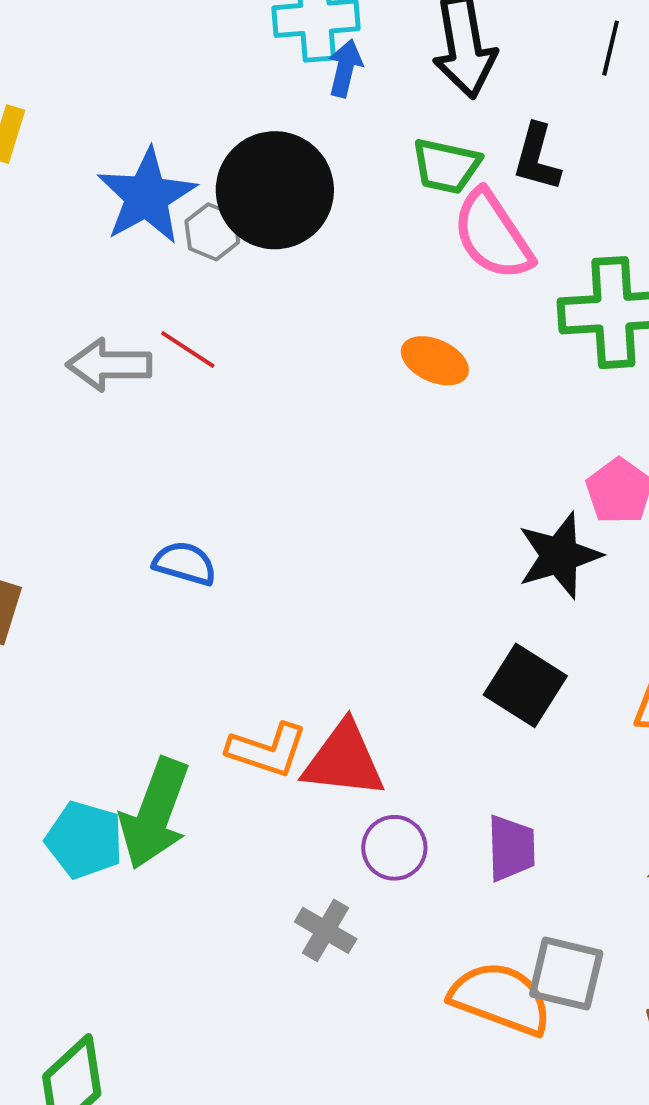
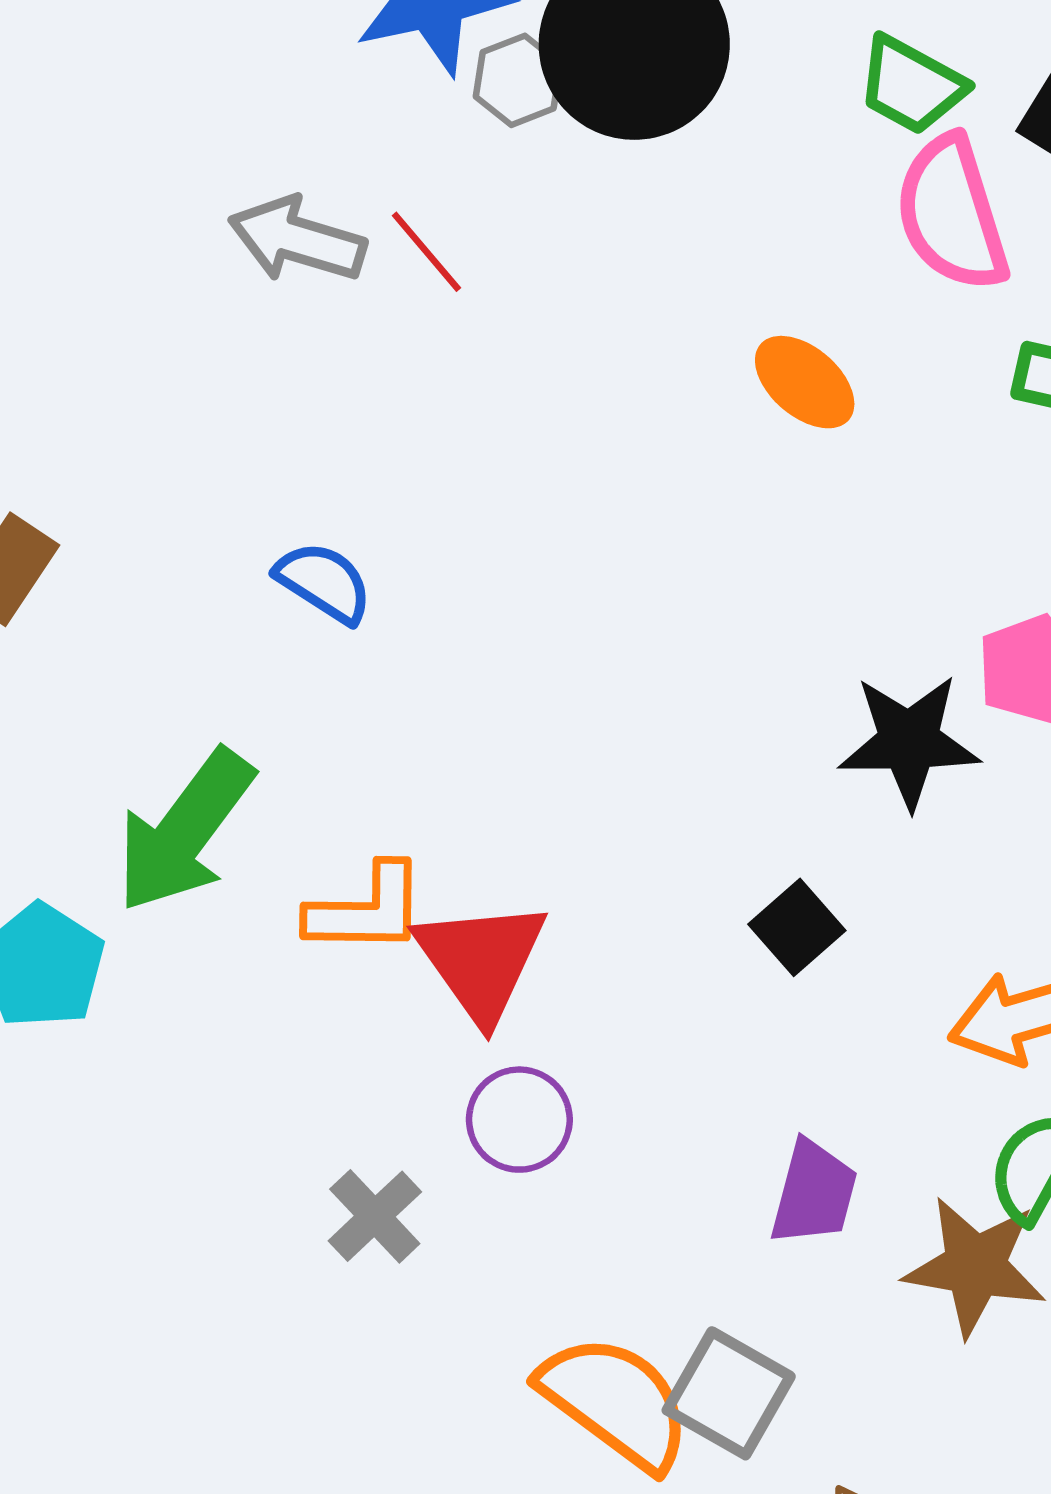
black square: (525, 685) -> (797, 927), size x0.7
orange L-shape: (267, 750) -> (367, 910), turned -34
red triangle: (344, 760) -> (481, 960), turned 32
green arrow: (155, 814) -> (185, 831), moved
purple trapezoid: (511, 848) -> (814, 1193), moved

